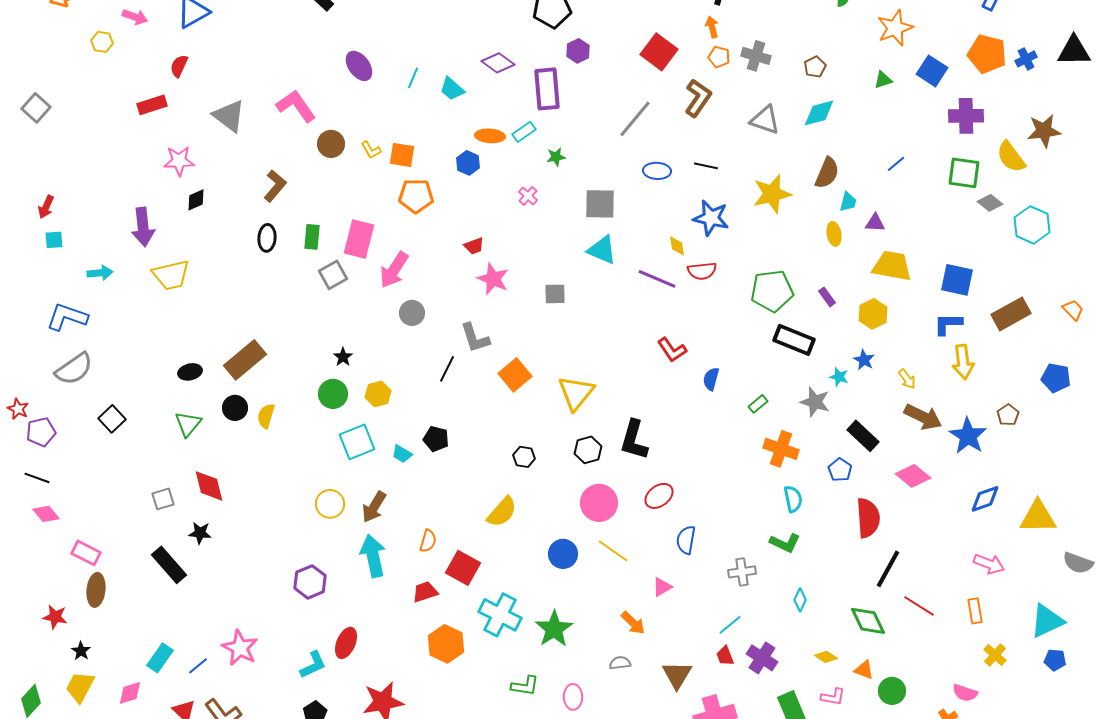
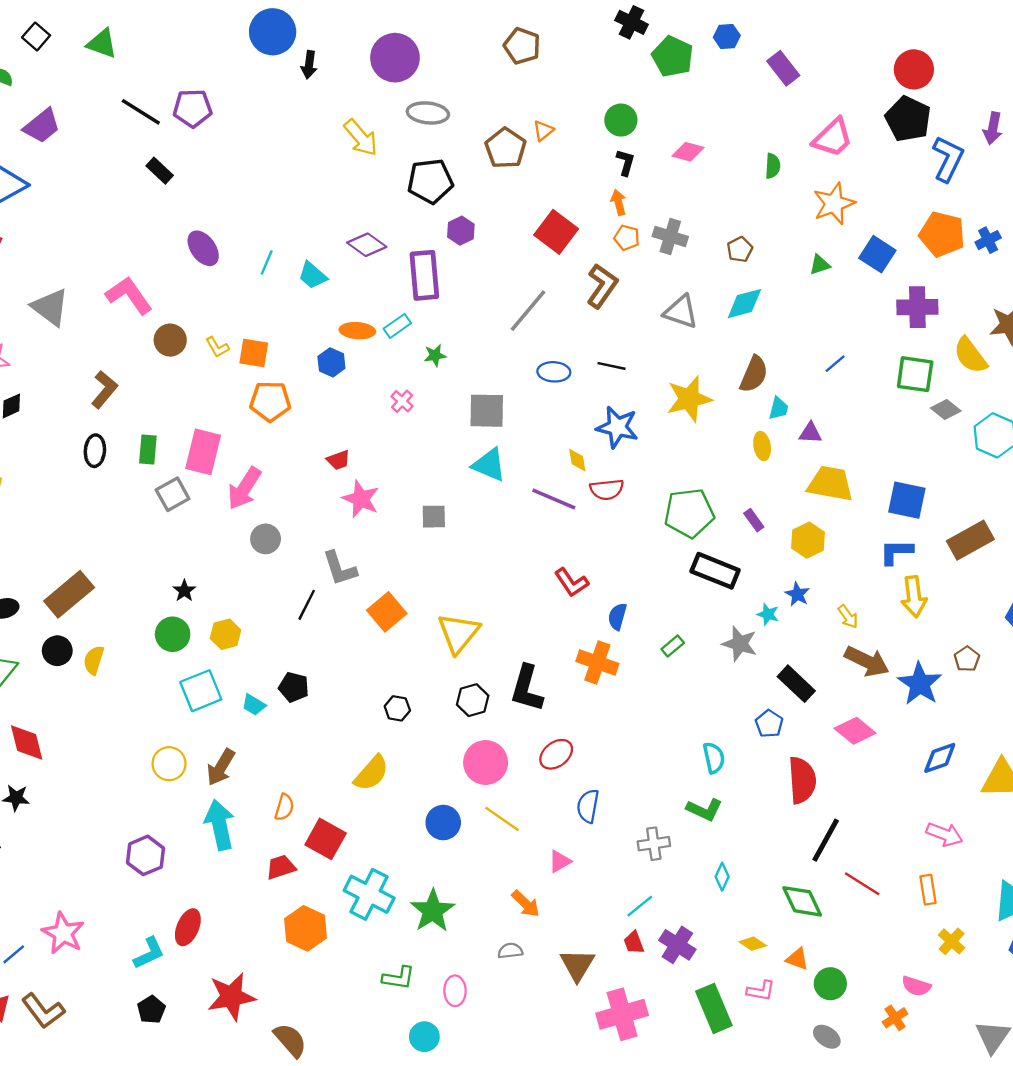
orange cross: (781, 449) -> (597, 662), moved

